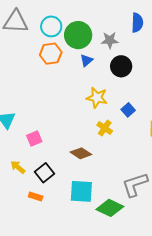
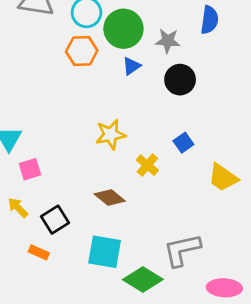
yellow star: (97, 98) -> (111, 134), moved, turned -30
pink square: (34, 138) -> (30, 169), moved

